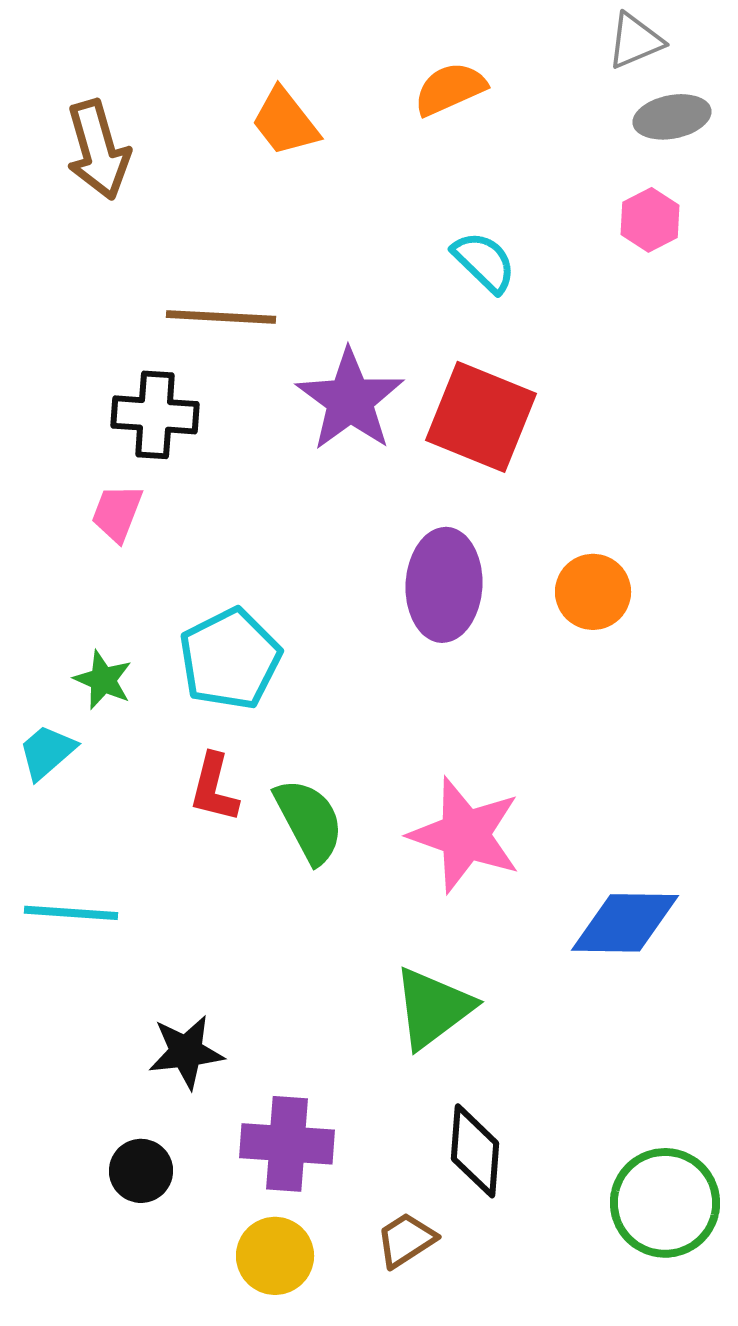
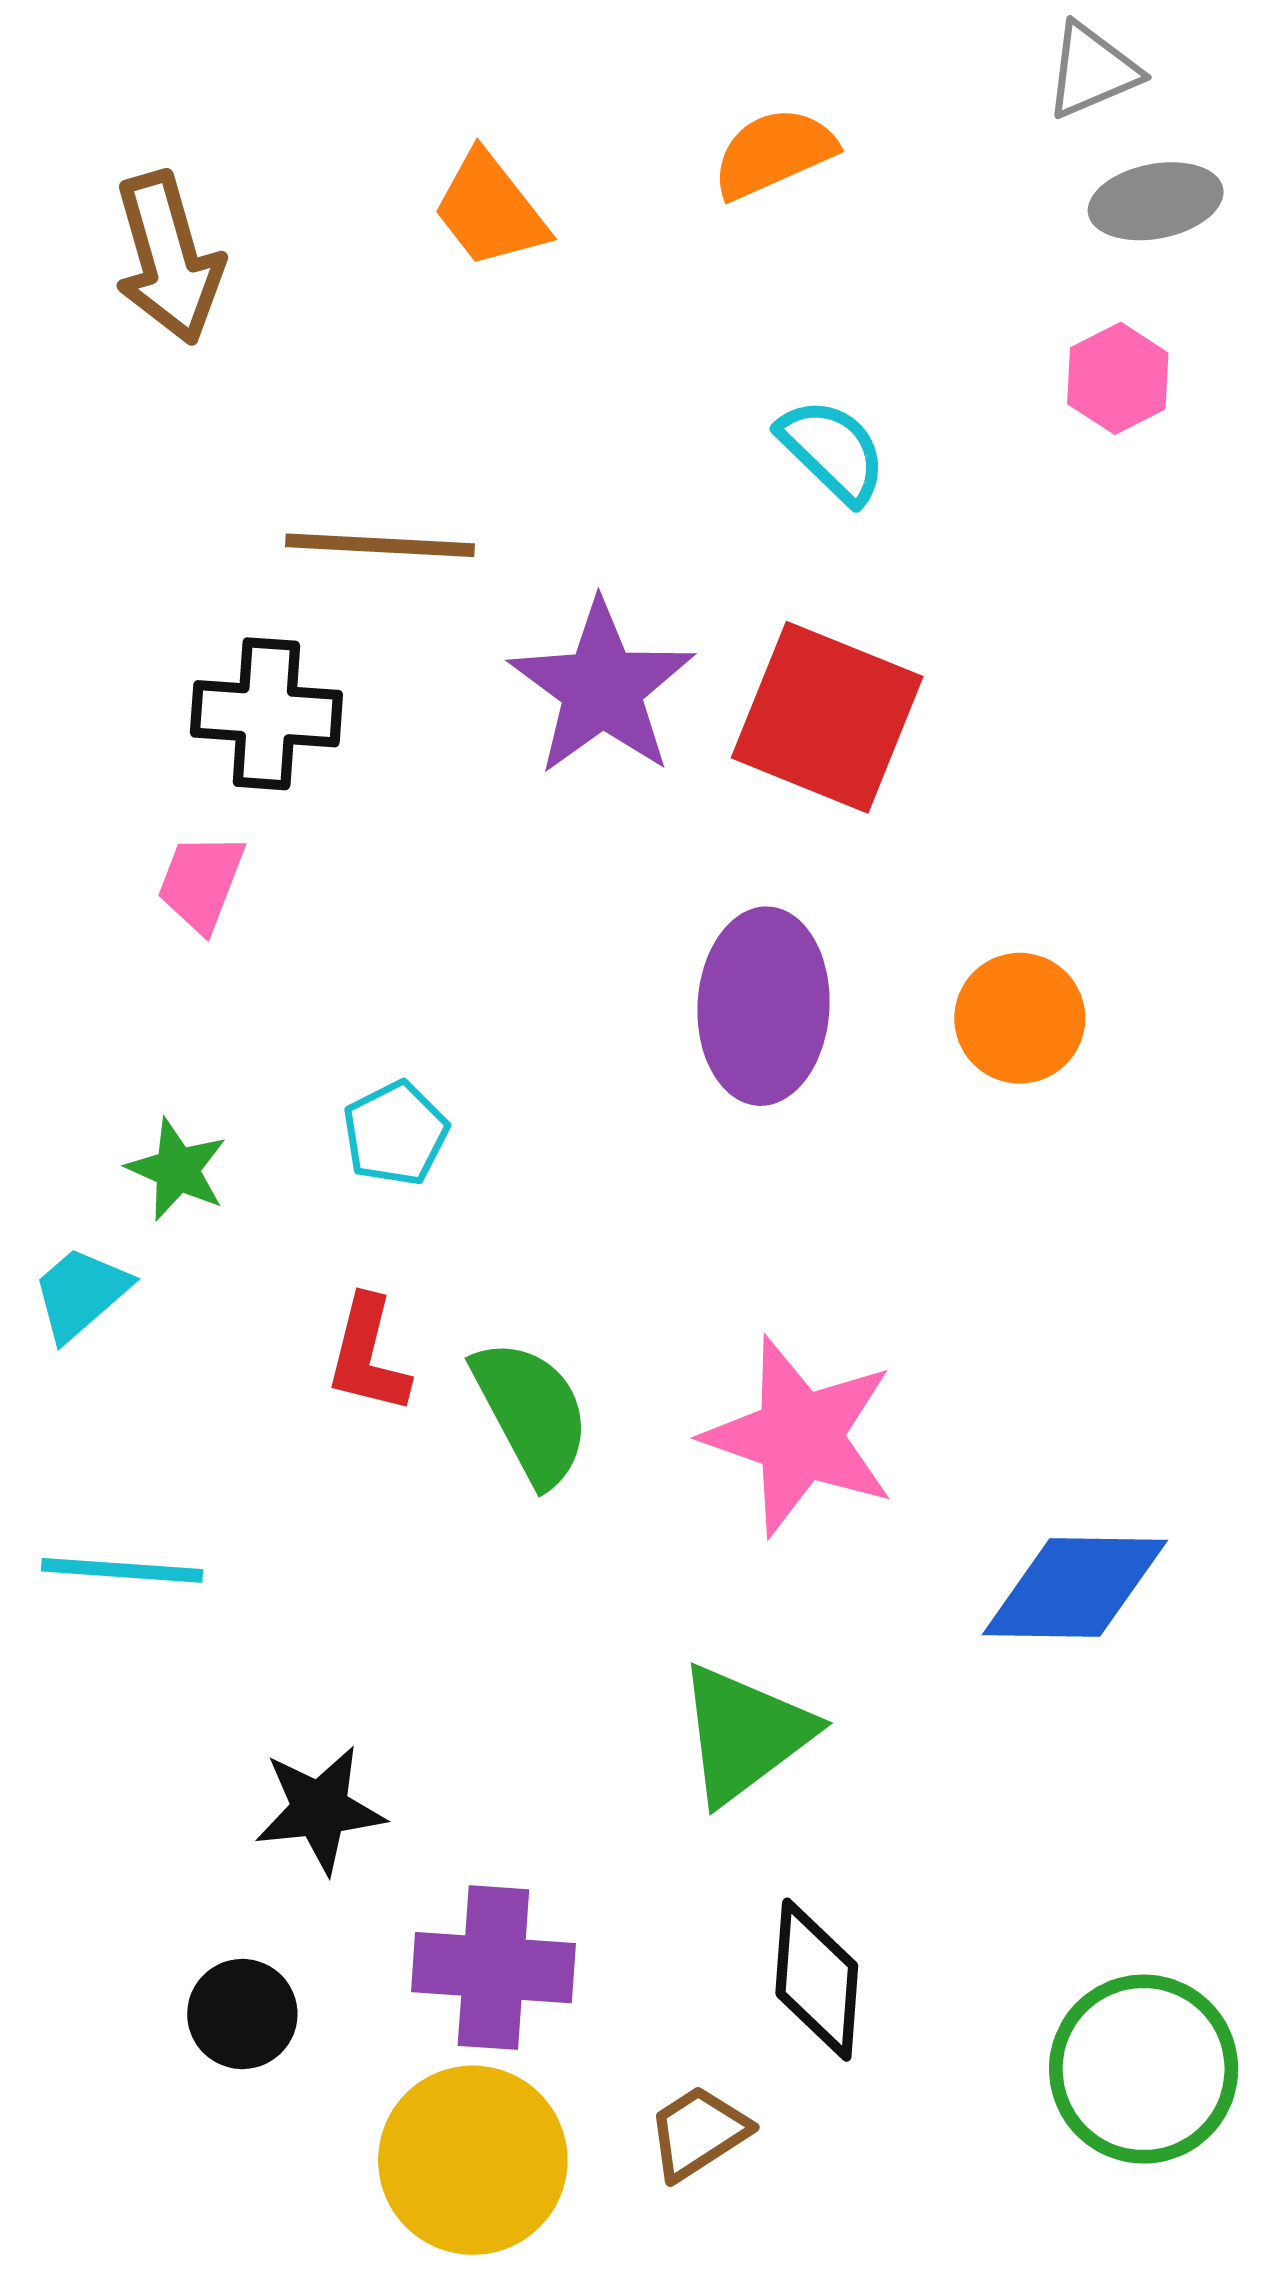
cyan pentagon: (230, 659) -> (395, 1133), size x0.6
yellow circle: (275, 1256) -> (473, 2160), size x1.4

